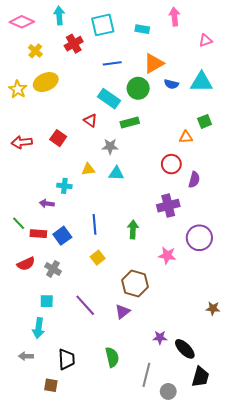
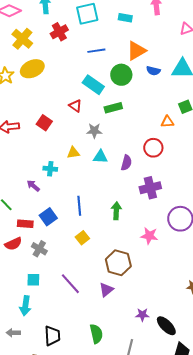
yellow cross: (35, 51) -> (22, 39), size x1.5
purple semicircle: (194, 180) -> (126, 163), moved
purple arrow: (47, 204) -> (33, 186), turned 32
red rectangle: (38, 234) -> (25, 224), moved

